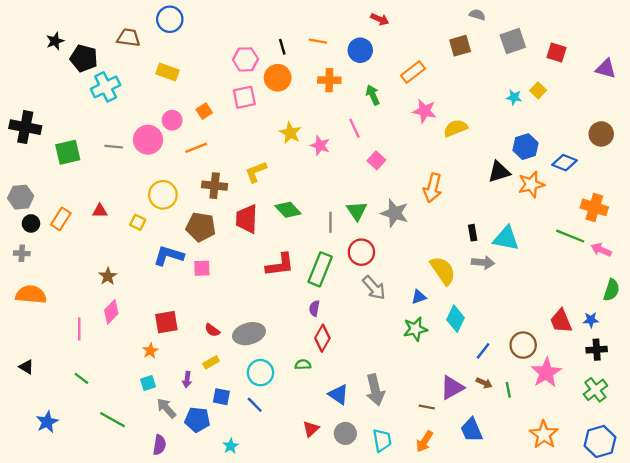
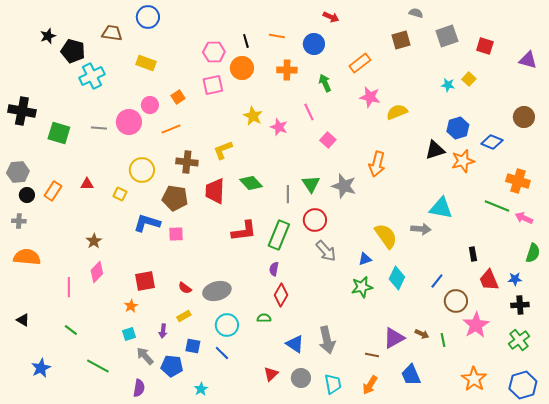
green square: (68, 152) -> (59, 133), turned 30
black rectangle: (473, 233) -> (473, 254), moved
blue line: (483, 351) -> (437, 281), moved

